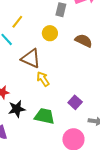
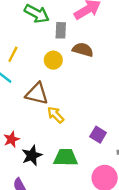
brown semicircle: (84, 41) -> (83, 50), moved

